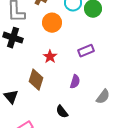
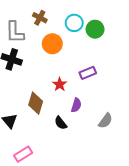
red star: (50, 57) -> (60, 84), moved
black semicircle: (62, 112) -> (61, 123), moved

